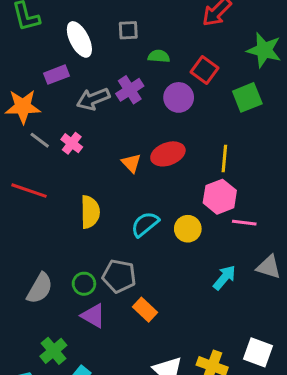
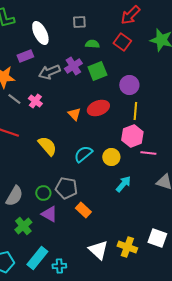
gray square: (128, 30) -> (79, 22), moved
red square: (205, 70) -> (122, 42), moved
purple circle: (179, 97) -> (129, 85), moved
green square: (247, 97) -> (97, 71), moved
yellow semicircle: (90, 212) -> (47, 146), turned -40
cyan arrow: (224, 278) -> (123, 184), moved
green cross: (53, 351) -> (23, 226), moved

